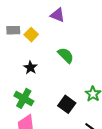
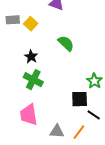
green cross: (24, 98) -> (33, 80), moved
black square: (67, 104) -> (80, 99), moved, turned -36

